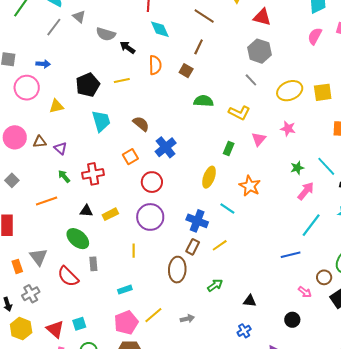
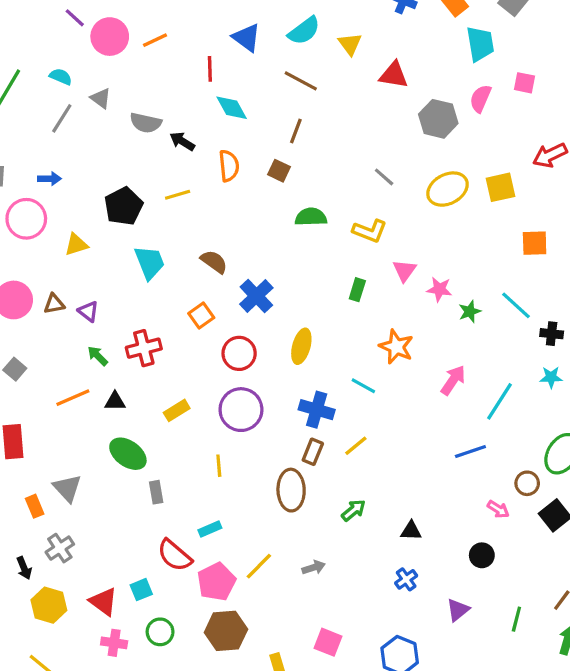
gray hexagon: (259, 51) -> (438, 119), moved
pink star: (288, 129) -> (439, 289), moved
yellow ellipse: (209, 177) -> (301, 346), moved
pink arrow: (306, 191) -> (453, 380), moved
black triangle: (86, 211) -> (115, 401), moved
red semicircle: (68, 276) -> (175, 555), moved

